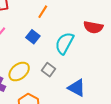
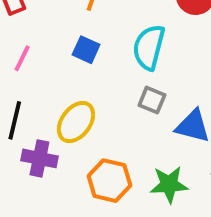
gray square: (48, 70) -> (152, 100), moved

